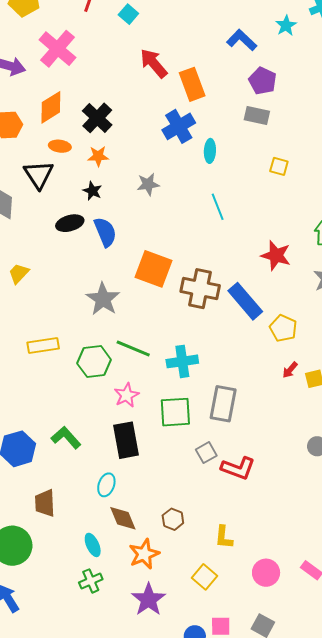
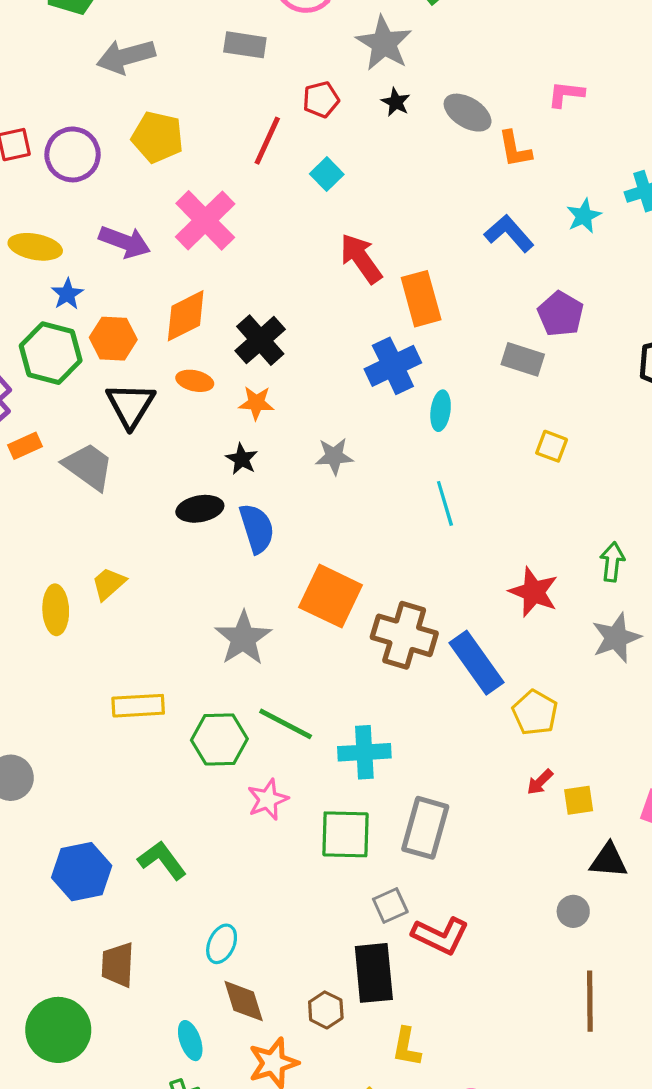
purple pentagon: (263, 81) -> (561, 314), moved
black triangle: (39, 175) -> (130, 405), moved
black rectangle: (126, 440) -> (374, 973), moved

